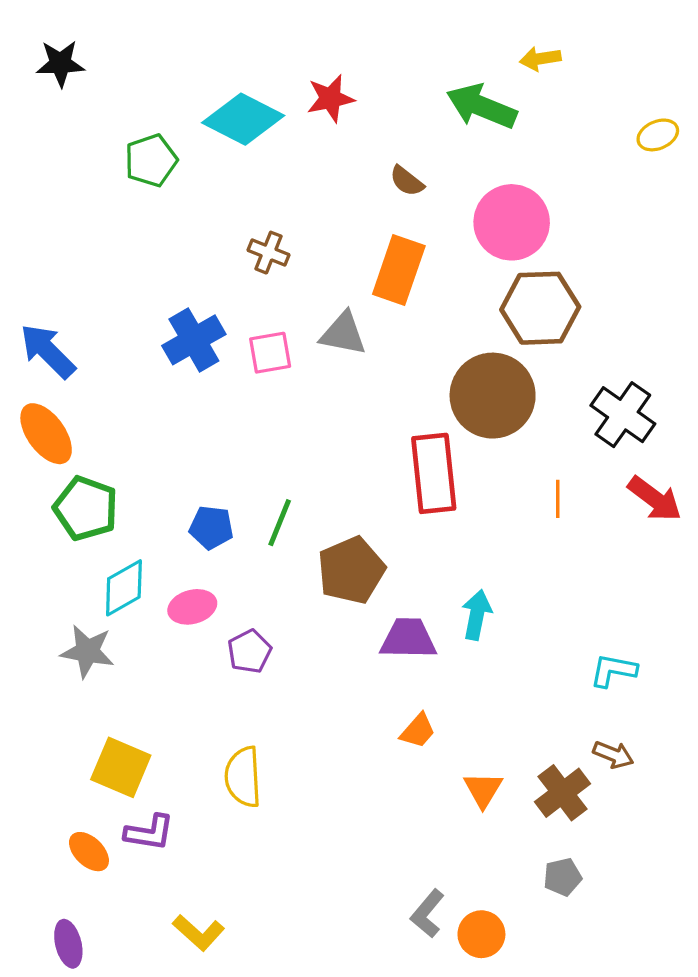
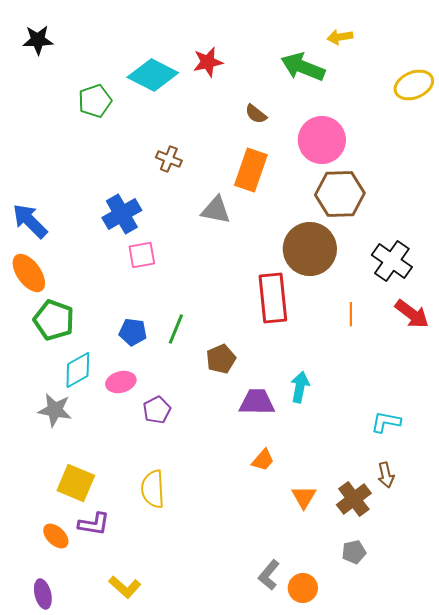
yellow ellipse: (658, 135) -> (414, 85), size x1.5
pink square: (270, 353) -> (142, 255), moved
brown pentagon: (351, 570) -> (221, 359), size x0.7
brown arrow: (613, 755) -> (386, 475), turned 55

